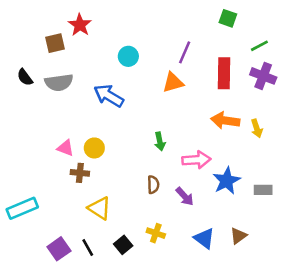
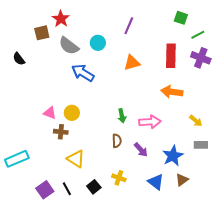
green square: (228, 18) -> (181, 18), moved
purple line: (185, 52) -> (129, 26), moved
gray semicircle: (59, 83) -> (69, 46), moved, turned 45
yellow arrow: (257, 128) -> (196, 121), moved, turned -32
green arrow: (160, 141) -> (122, 116), moved
blue star: (227, 181) -> (173, 156), moved

